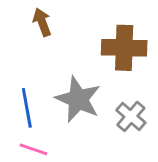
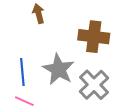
gray cross: (131, 116) -> (94, 85), size x1.4

